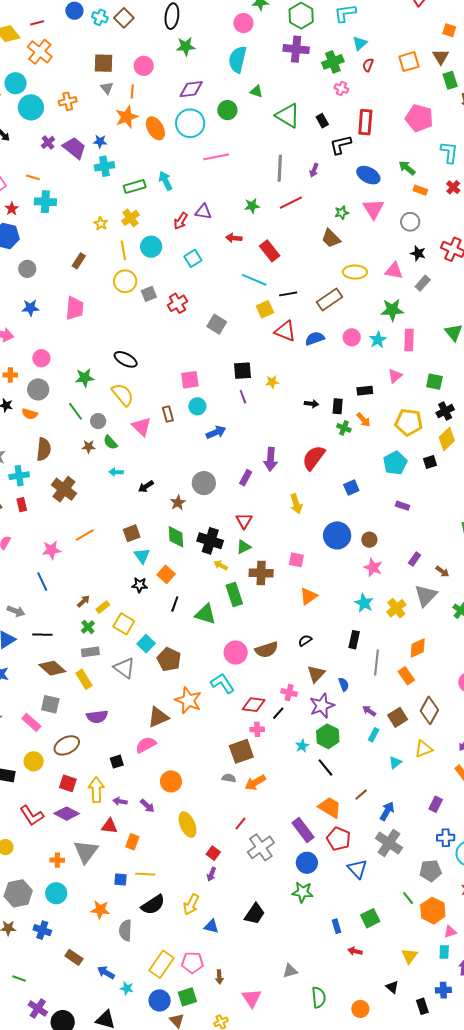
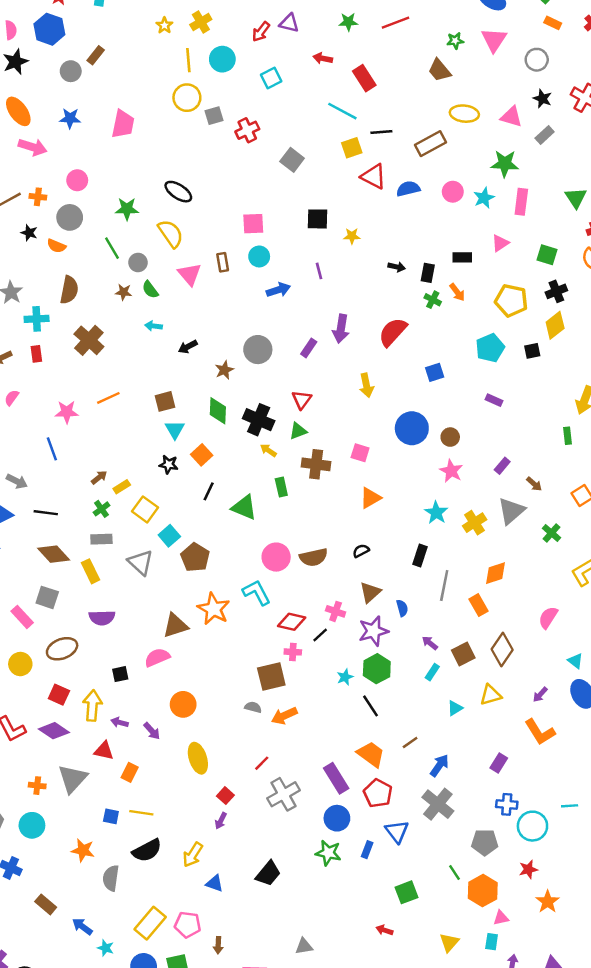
brown rectangle: (79, 261) -> (96, 55), moved
purple line: (243, 397) -> (319, 271), moved
green rectangle: (234, 594) -> (281, 487), size x0.7
blue rectangle: (337, 926) -> (367, 850), moved, turned 32

